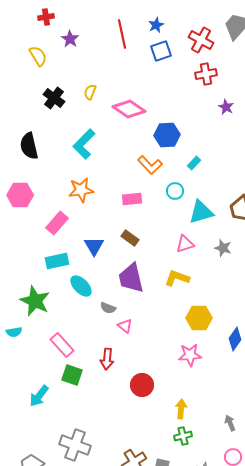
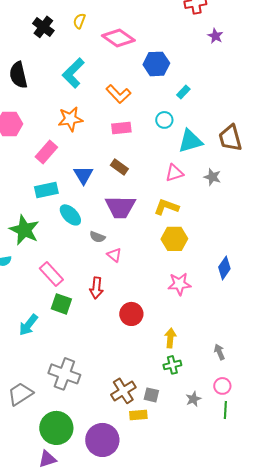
orange L-shape: (150, 165) -> (118, 94), moved
purple trapezoid: (131, 278) -> (120, 207), turned -76
yellow hexagon: (199, 318) -> (174, 239), moved

